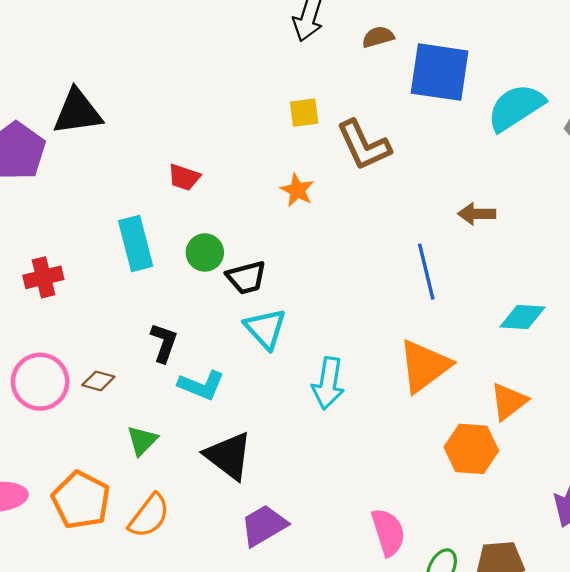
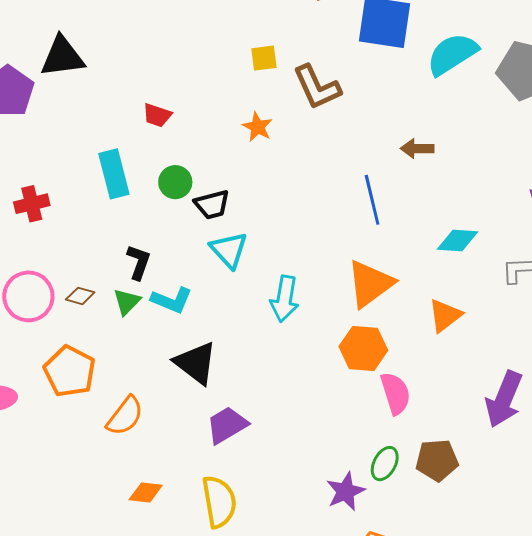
green triangle: (142, 441) -> (127, 302), moved
orange hexagon: (471, 449) -> (363, 348), moved
orange pentagon: (81, 500) -> (70, 371), moved
pink semicircle: (388, 532) -> (395, 393), moved

